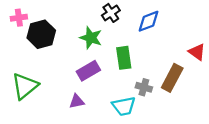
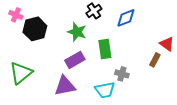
pink cross: (19, 18) -> (16, 15), turned 32
brown rectangle: (172, 78) -> (155, 60), moved, size x0.6
purple triangle: (77, 101) -> (65, 86), size x1.6

